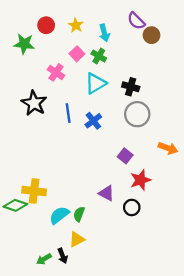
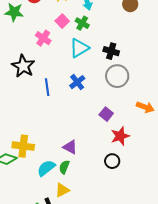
blue line: (68, 113) -> (47, 87), moved
purple triangle: (106, 193) -> (70, 147), moved

